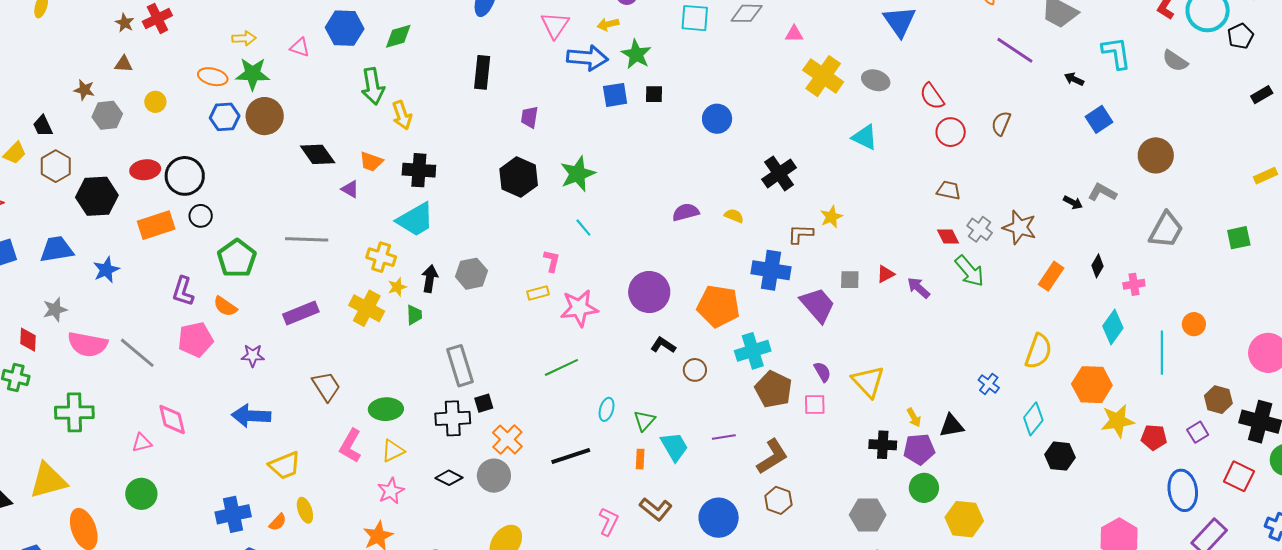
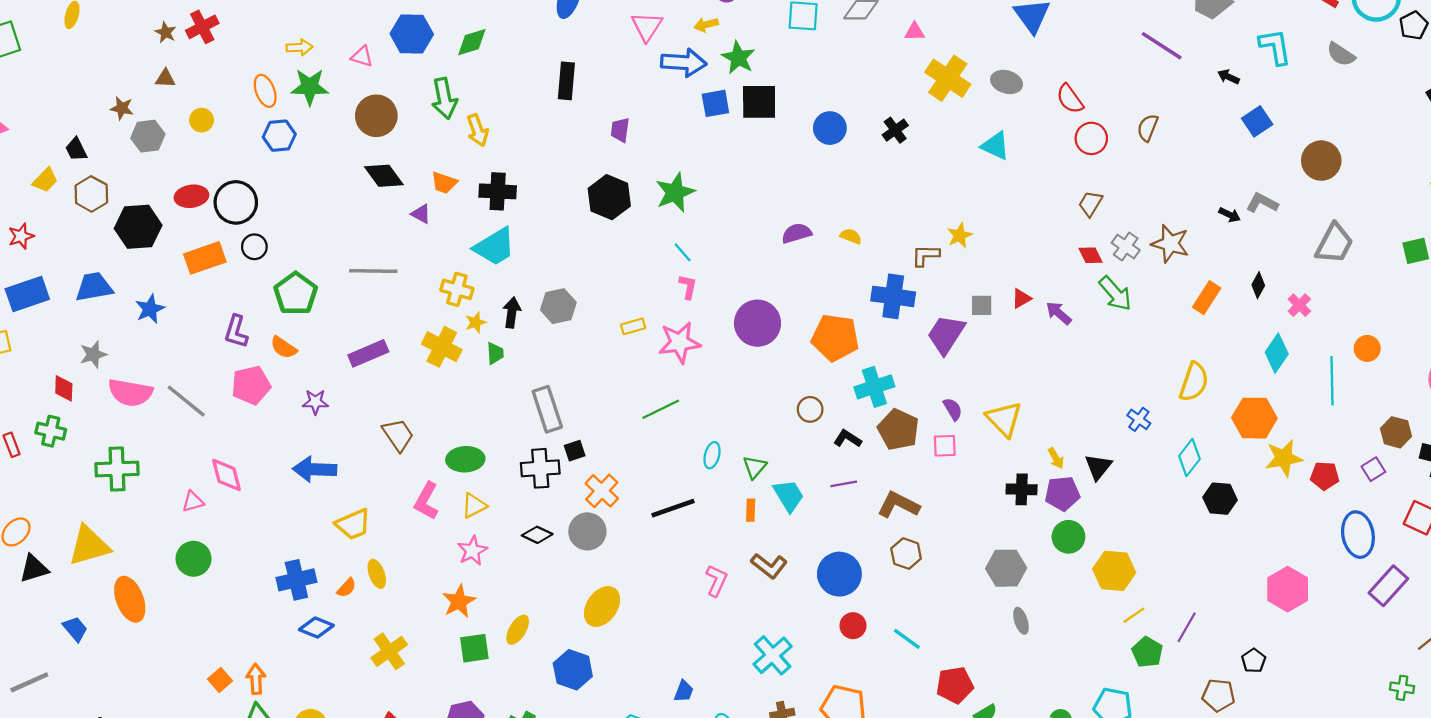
orange ellipse: (213, 77) -> (265, 91), turned 56
black square: (654, 94) -> (759, 102), size x1.8
brown circle: (265, 116) -> (376, 116), moved
black cross: (779, 173) -> (895, 130), moved, size x0.7
brown trapezoid: (949, 190) -> (1090, 204), turned -70
pink L-shape: (552, 261) -> (688, 287), moved
pink cross: (1134, 284) -> (1299, 305), turned -35
purple trapezoid: (818, 305) -> (946, 334), turned -105
black L-shape: (663, 345) -> (848, 439), moved
black triangle: (952, 426) -> (1098, 467), turned -40
brown L-shape: (772, 457) -> (898, 505), turned -120

